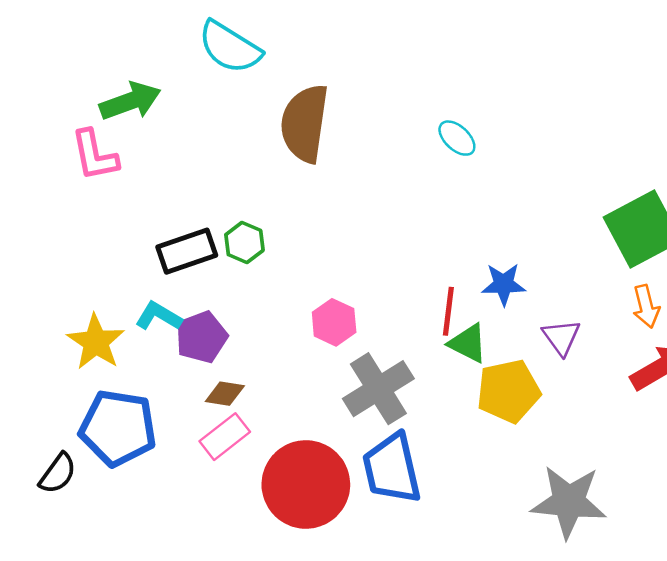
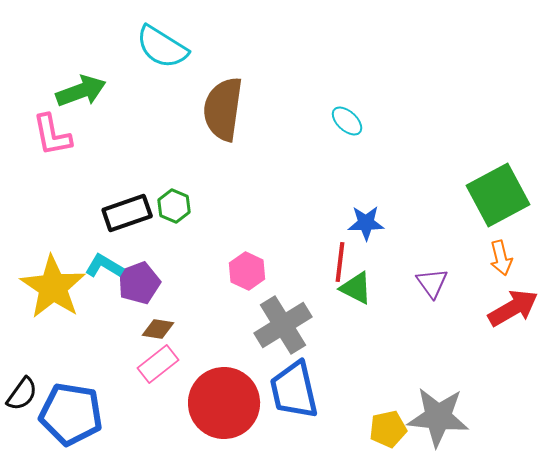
blue star: (504, 284) -> (366, 223), moved
yellow star: (96, 342) -> (53, 287), size x1.4
yellow pentagon: (509, 391) -> (388, 429), moved, size x0.7
blue pentagon: (118, 428) -> (71, 414), moved

